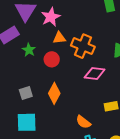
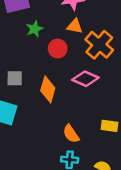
pink diamond: (95, 74) -> (85, 79), moved
orange diamond: (54, 93) -> (48, 89), turned -30

